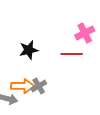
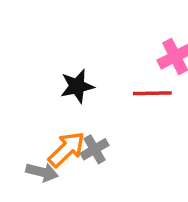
orange arrow: (23, 86) -> (67, 149), turned -45

